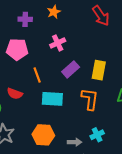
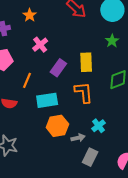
orange line: (37, 75) -> (27, 80), turned 56
orange hexagon: (43, 135) -> (57, 126), moved

